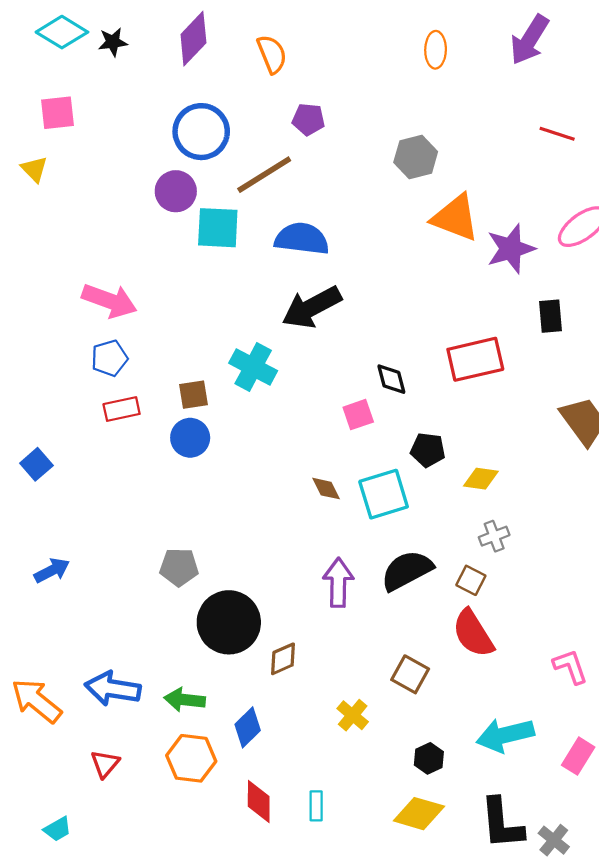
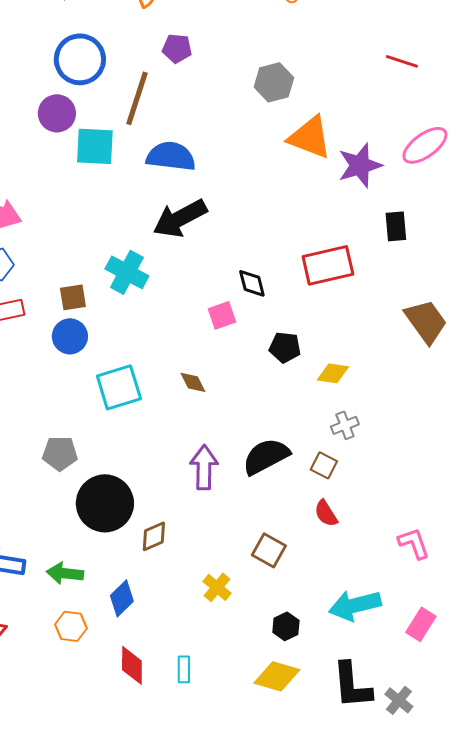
brown line: (264, 175) -> (137, 98), turned -40
cyan square: (384, 494) -> (119, 387), moved
red semicircle: (473, 633) -> (326, 513), size x0.6
orange hexagon: (191, 758) -> (71, 626), size x0.7

